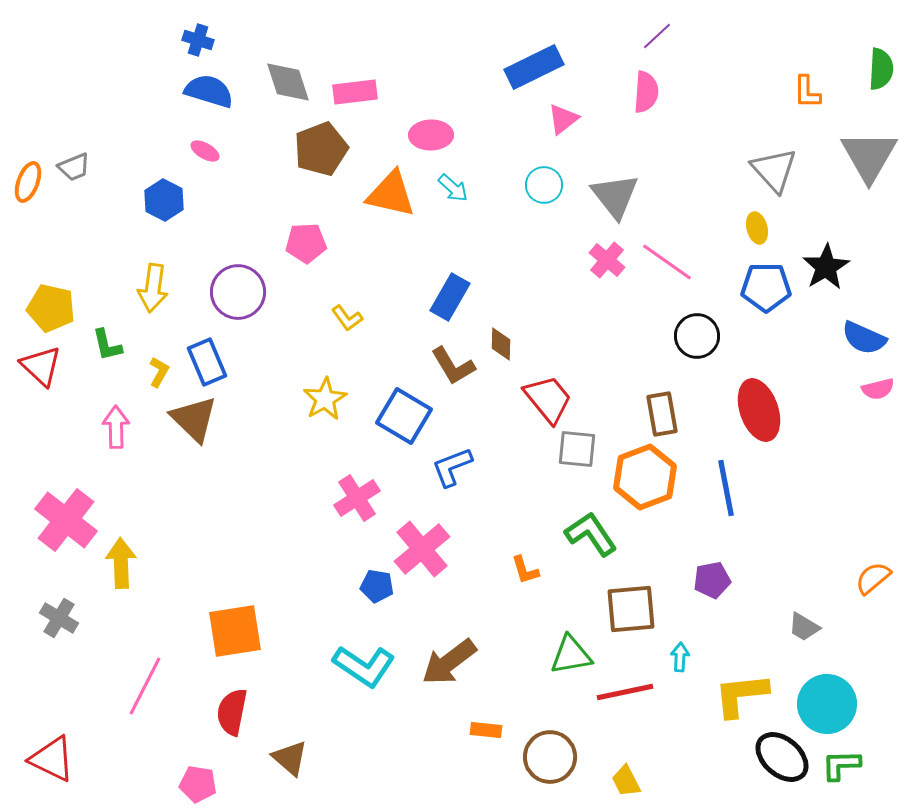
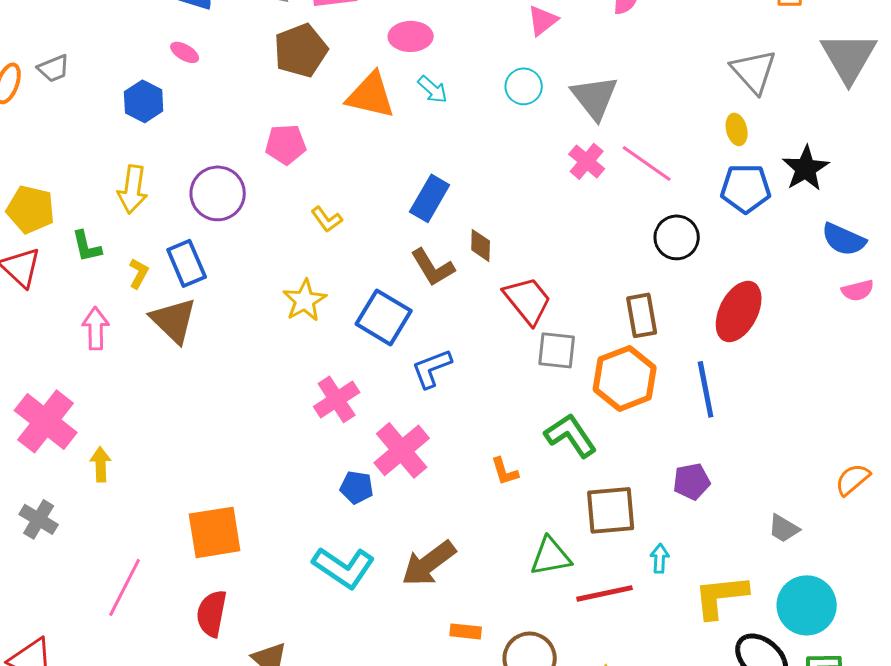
red ellipse: (759, 410) -> (739, 311), turned 46
yellow arrow: (121, 563) -> (101, 464), size x0.7

